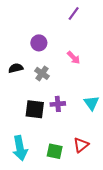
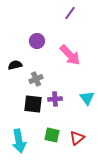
pink arrow: (74, 58) -> (70, 55), size x1.6
gray cross: (42, 73) -> (36, 79), moved, turned 32
green square: (55, 151) -> (52, 135), moved

